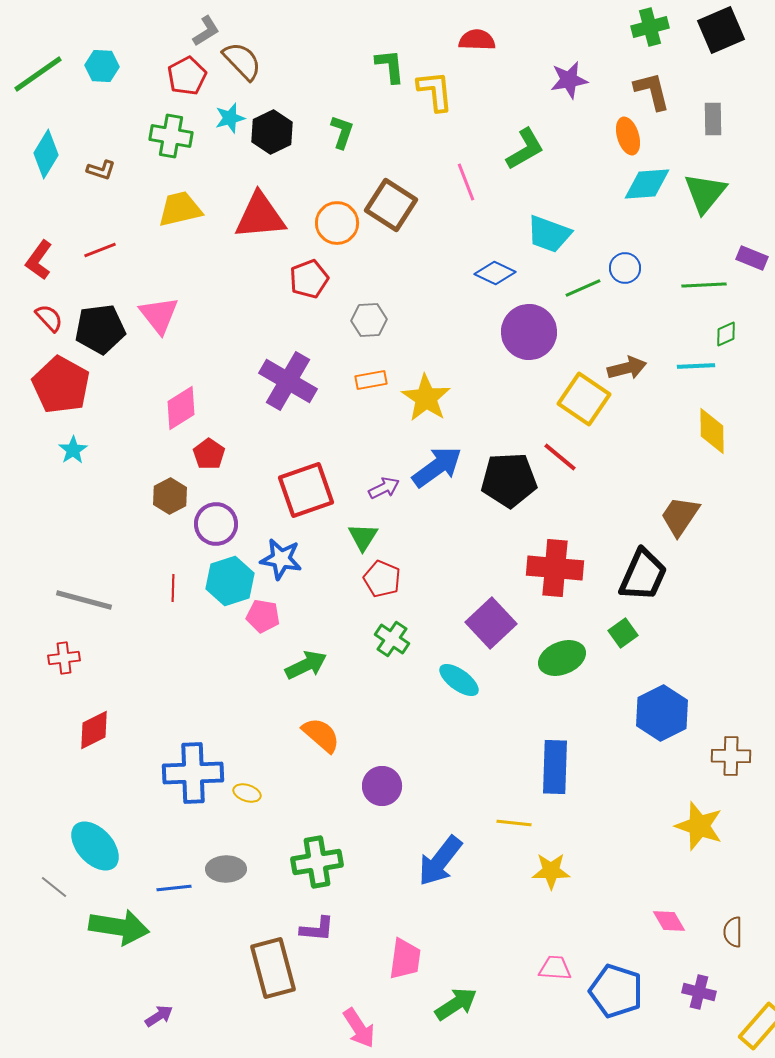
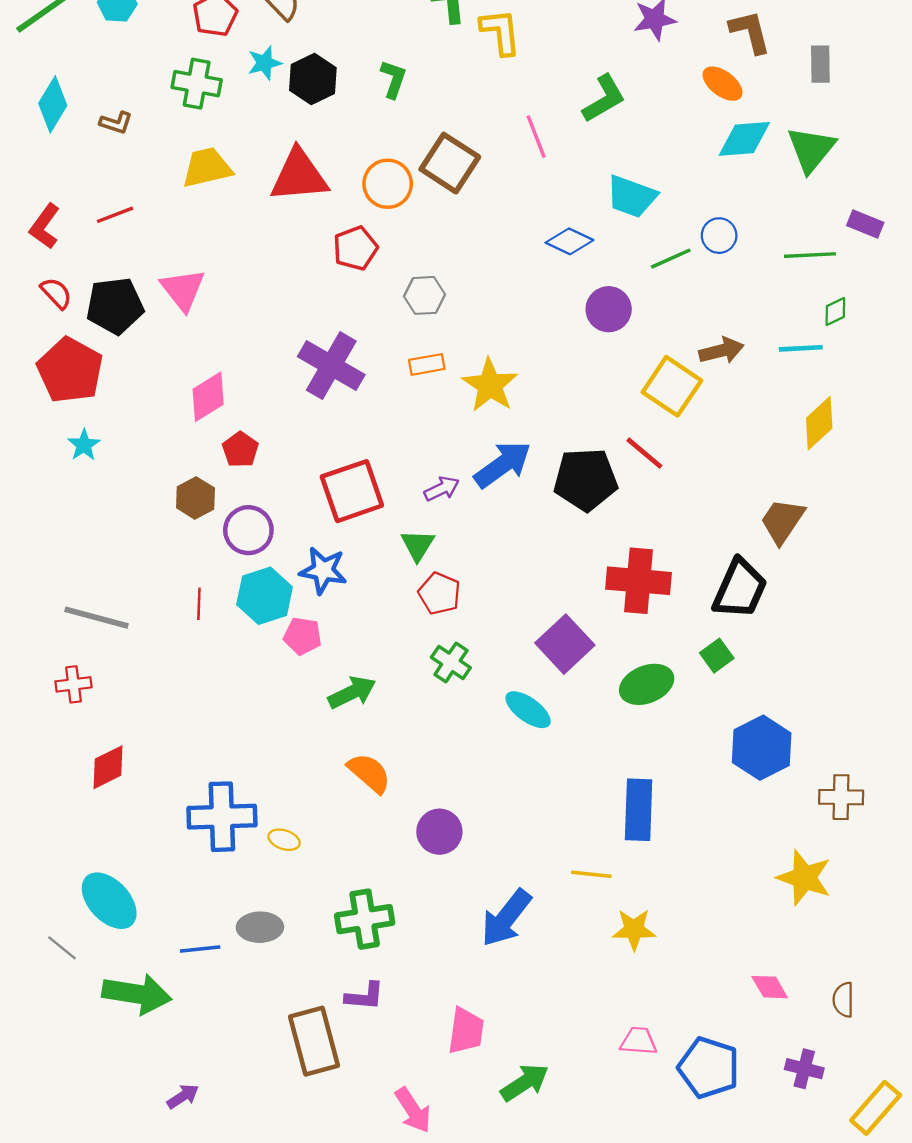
orange ellipse: (628, 136) -> (723, 84), turned -36
purple circle: (529, 332) -> (609, 309), size x0.7
yellow diamond: (712, 431) -> (819, 423), turned 48

